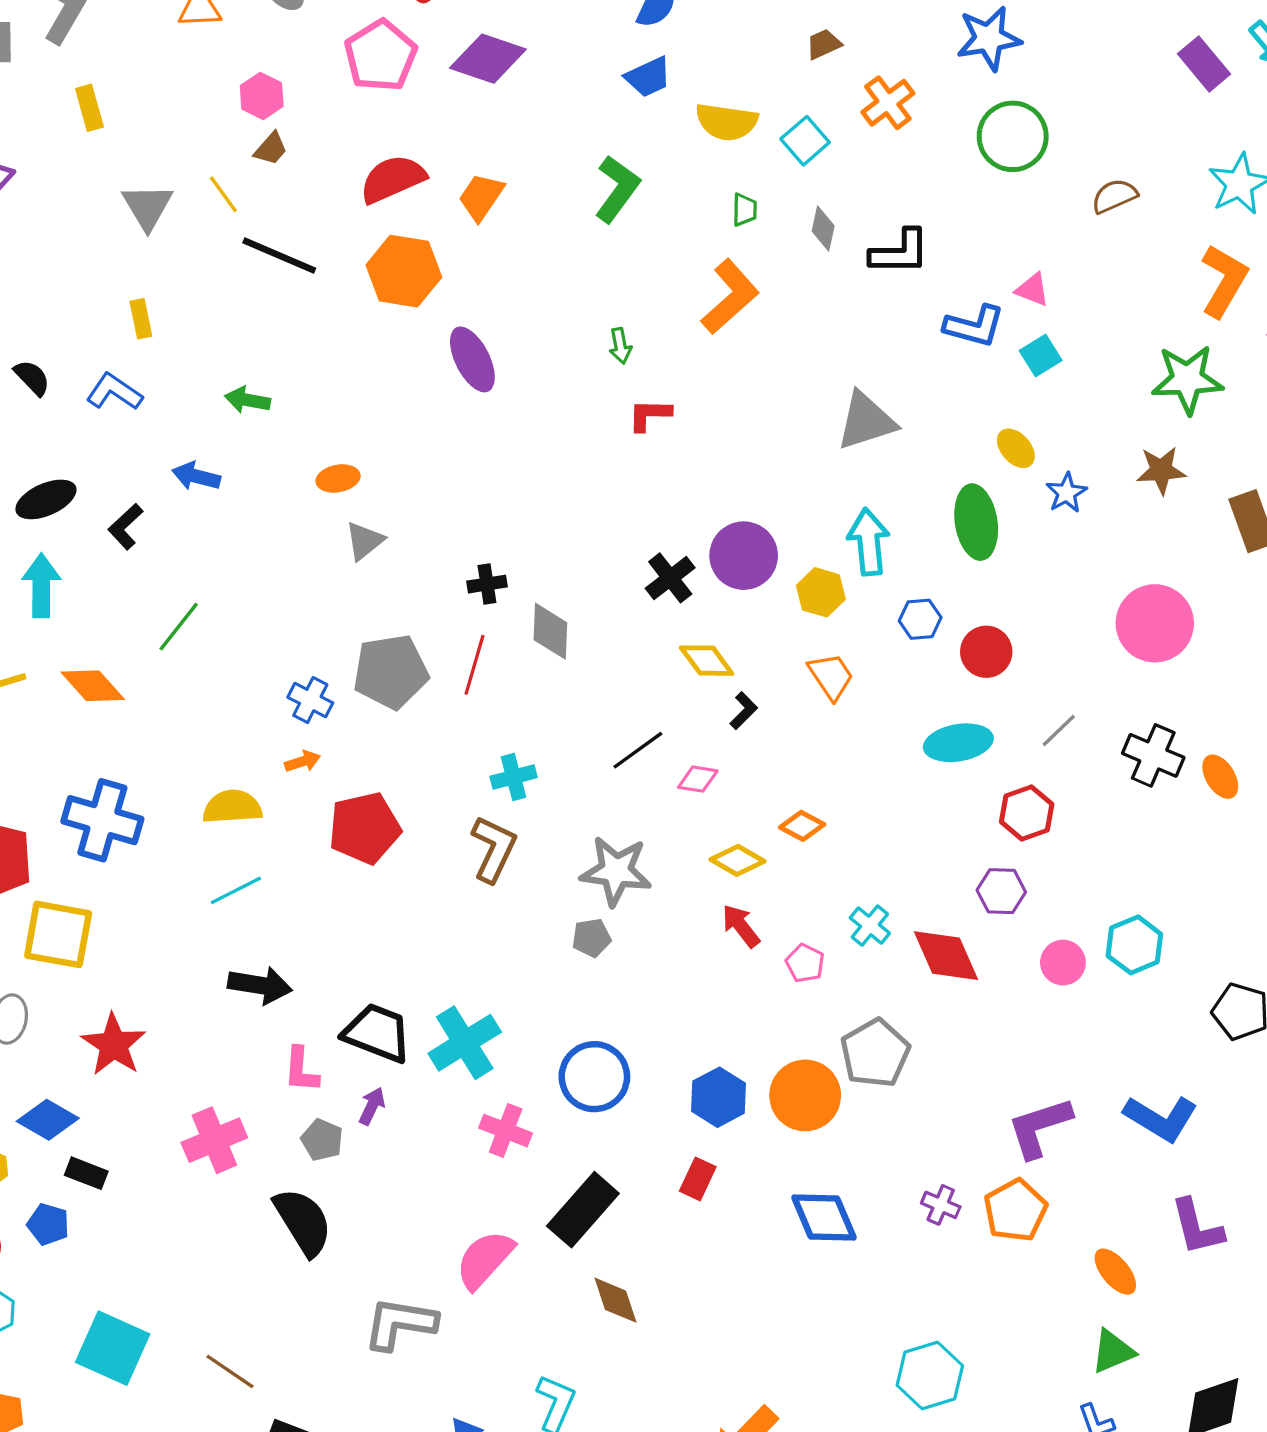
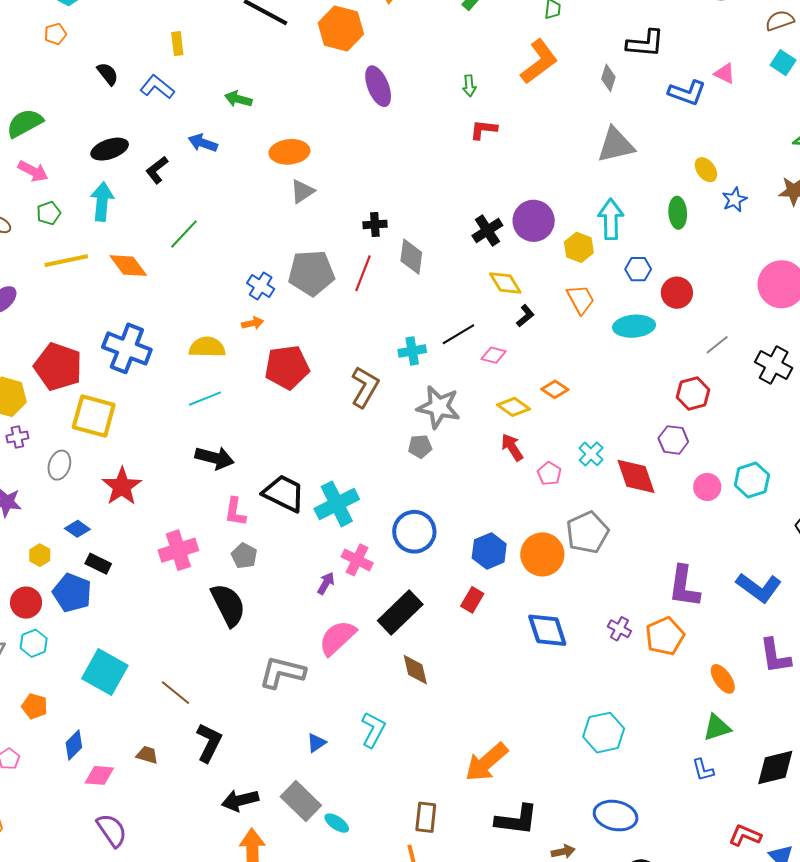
gray diamond: (823, 229) -> (608, 78), moved
cyan square: (1041, 355) -> (783, 63), moved, turned -30
orange ellipse: (338, 478) -> (289, 152), size x1.5
green ellipse: (976, 522) -> (678, 213), size x0.7
cyan ellipse: (958, 743) -> (634, 326), moved
cyan cross: (514, 777) -> (412, 351), moved
purple arrow: (372, 1106) -> (326, 583), moved
blue diamond: (48, 1120) -> (77, 529), size x0.7
purple L-shape: (1039, 1127) -> (684, 587), turned -69
blue pentagon: (48, 1224) -> (72, 593), size x1.5

